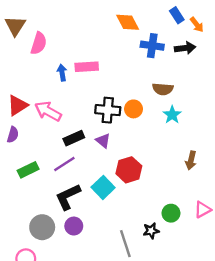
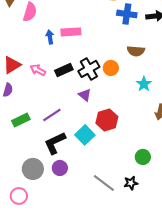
black cross: (108, 110) -> (89, 69), turned -35
pink arrow: (48, 111) -> (38, 70), size x0.7
cyan star: (172, 115) -> (144, 84), moved
black rectangle: (74, 138) -> (64, 70), moved
black star: (151, 231) -> (131, 183), moved
gray line: (125, 244) -> (104, 183), turned -35

